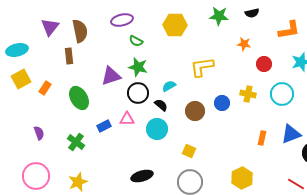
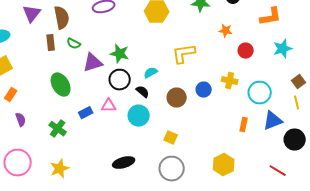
green semicircle: (136, 41) -> (74, 44), moved
orange rectangle: (45, 88) -> (11, 95), moved
cyan circle: (282, 94) -> (260, 93), moved

